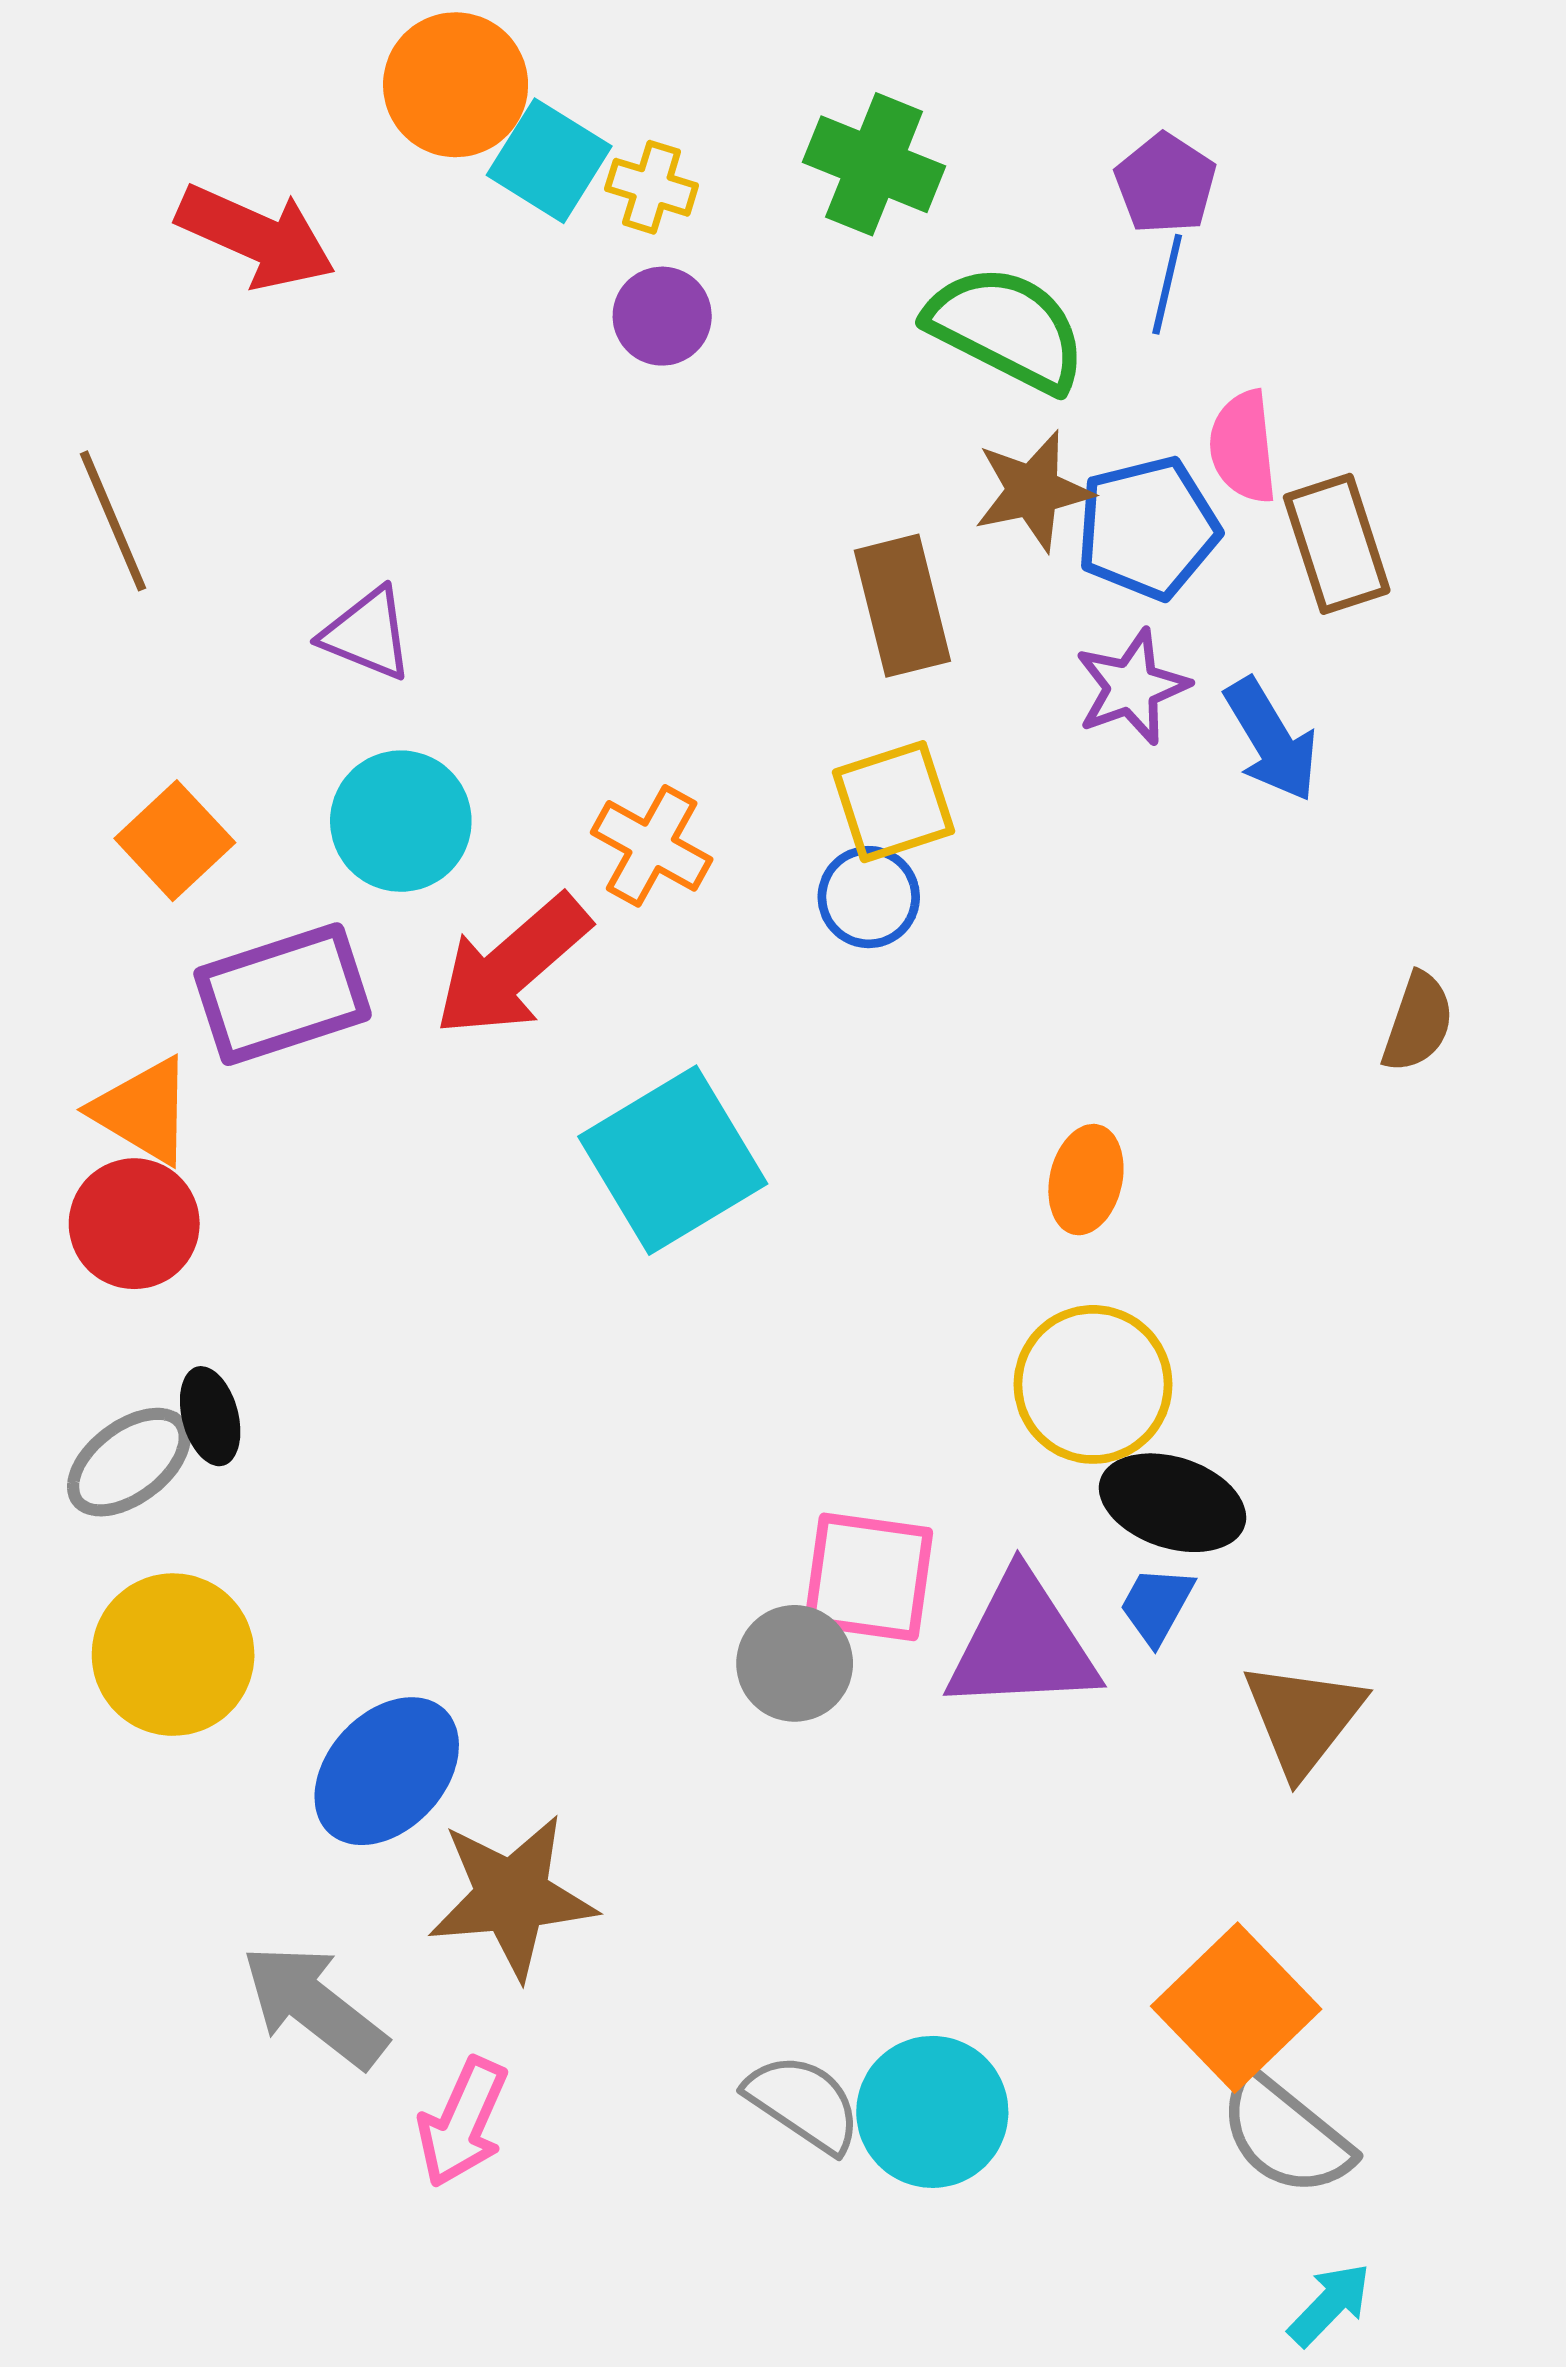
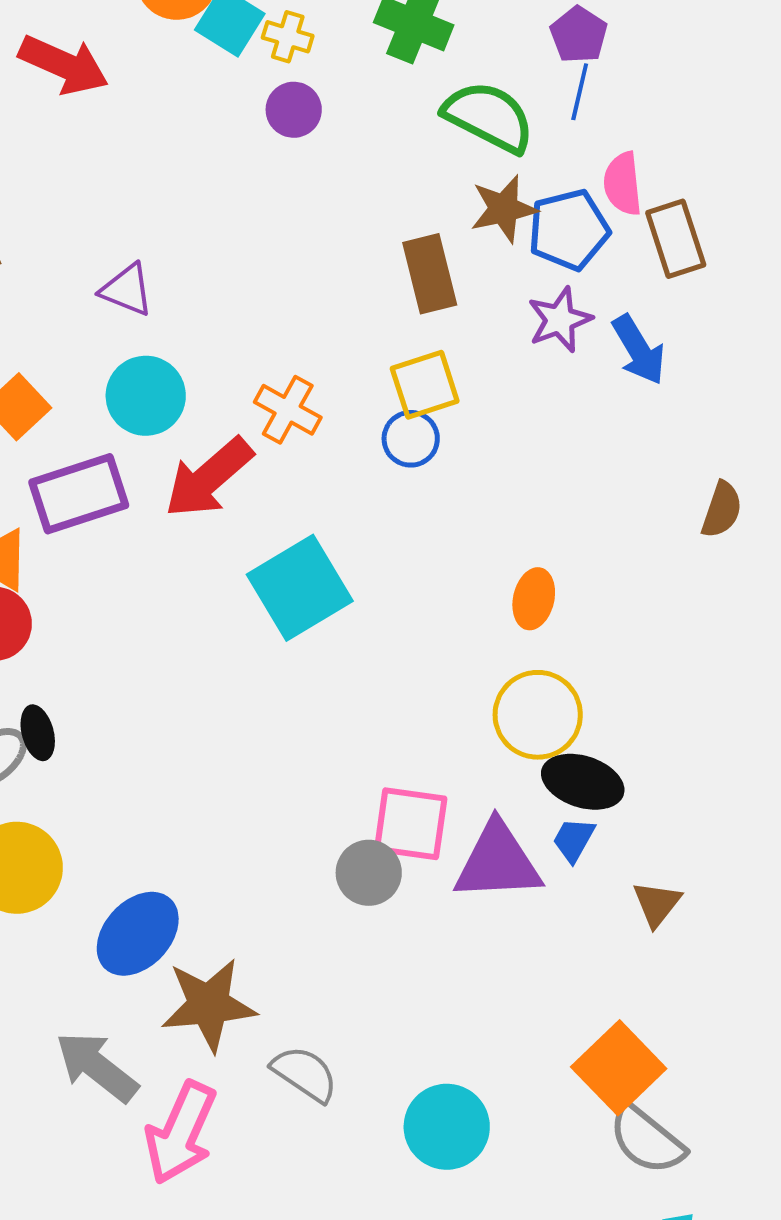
brown triangle: (1303, 1718) -> (657, 904), size x0.7
gray semicircle: (803, 2103) -> (305, 1074), moved
pink arrow: (463, 2122) -> (181, 1133), size x1.4

